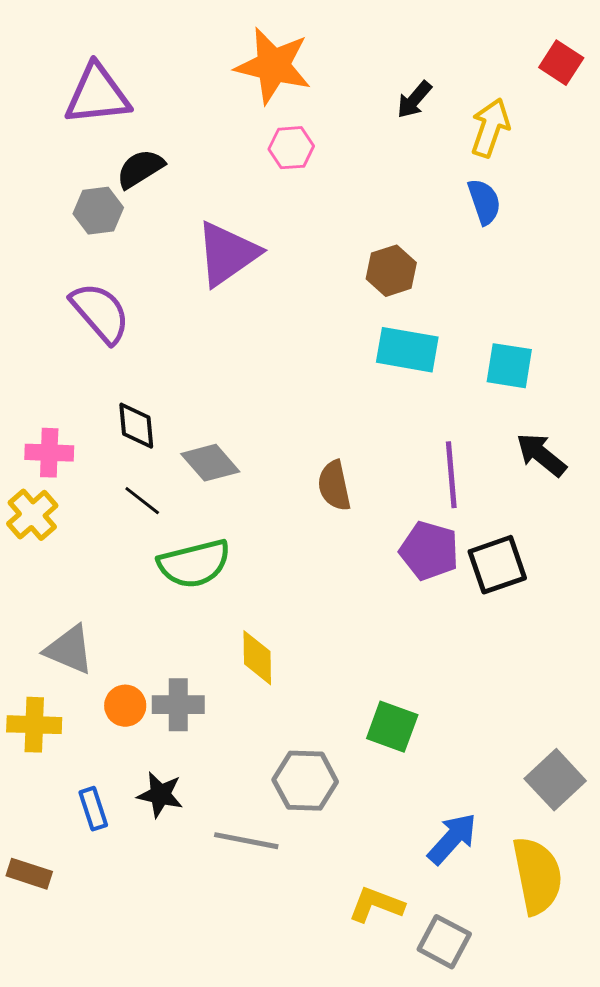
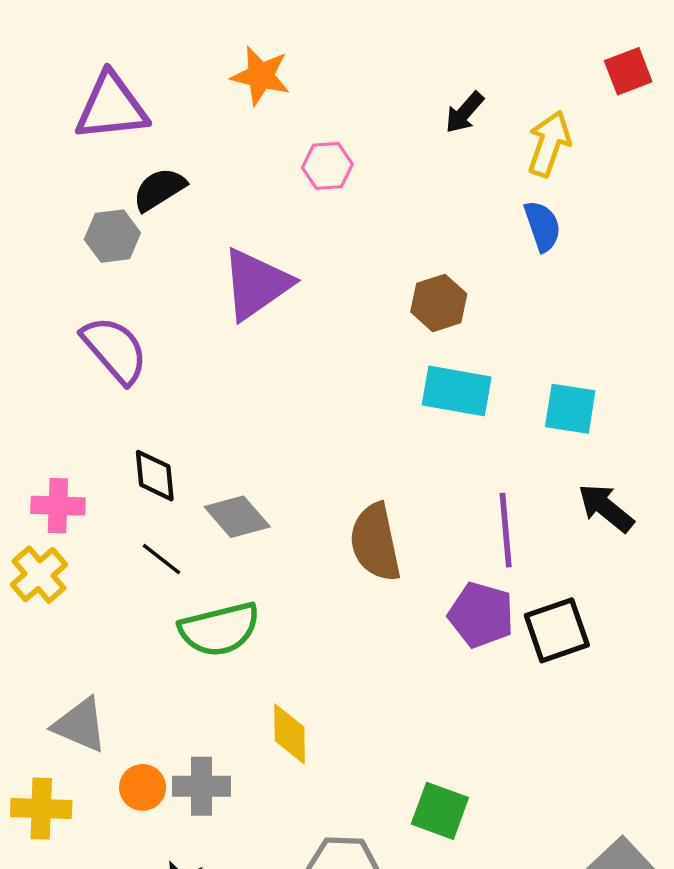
red square: (561, 63) -> (628, 71), turned 36
orange star: (273, 66) -> (261, 76), moved, size x0.7
brown semicircle: (334, 486) -> (375, 542), size x1.4

